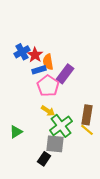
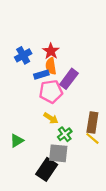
red star: (35, 55) -> (51, 51), moved
pink pentagon: (48, 86) -> (51, 92), turned 30
green cross: (61, 126) -> (65, 134), size x0.6
black rectangle: (44, 159) -> (47, 169), size x1.5

